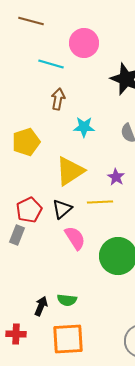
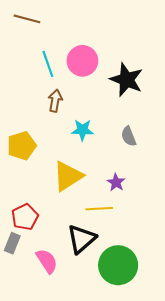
pink circle: (84, 43) -> (82, 61), moved
cyan line: (51, 64) -> (48, 64), turned 55
black triangle: (62, 209) -> (81, 239), moved, size x1.4
pink semicircle: (75, 238) -> (47, 261), moved

